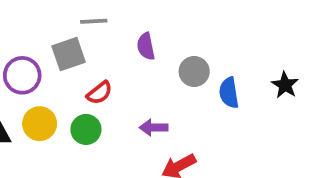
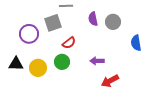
gray circle: (194, 71) -> (113, 22), moved
yellow circle: (40, 124) -> (38, 68), moved

